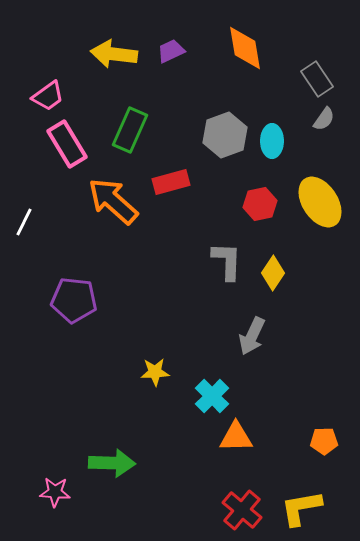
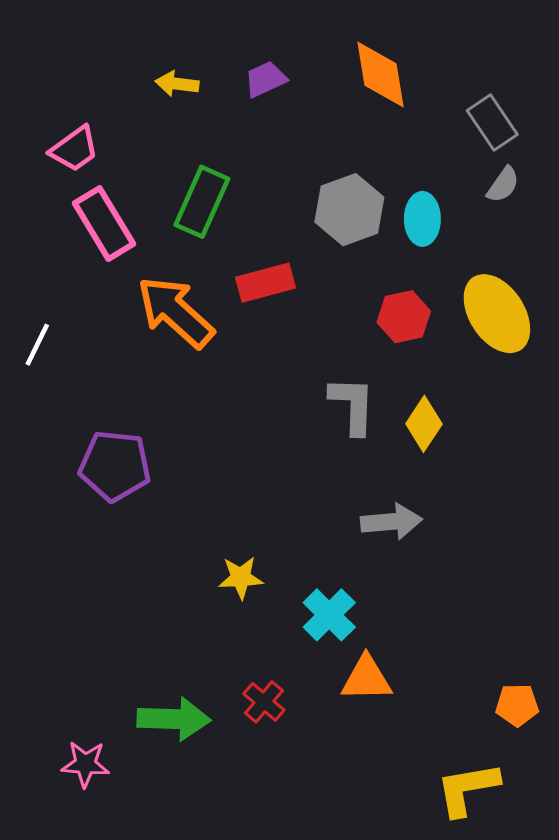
yellow arrow: (114, 54) -> (177, 84), size x0.6
gray arrow: (252, 336) -> (391, 522), turned -120
orange pentagon: (324, 441) -> (517, 705), moved
red cross: (242, 510) -> (264, 702), moved, size x0.7

